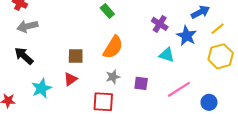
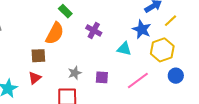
purple cross: (160, 24) -> (94, 30), moved
orange semicircle: (113, 47) -> (55, 33), moved
yellow hexagon: (221, 56) -> (162, 50), moved
blue circle: (209, 102) -> (176, 76), moved

